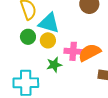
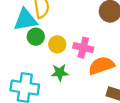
cyan triangle: (49, 23) -> (25, 20), moved, turned -35
pink cross: (73, 51) -> (83, 48), moved

